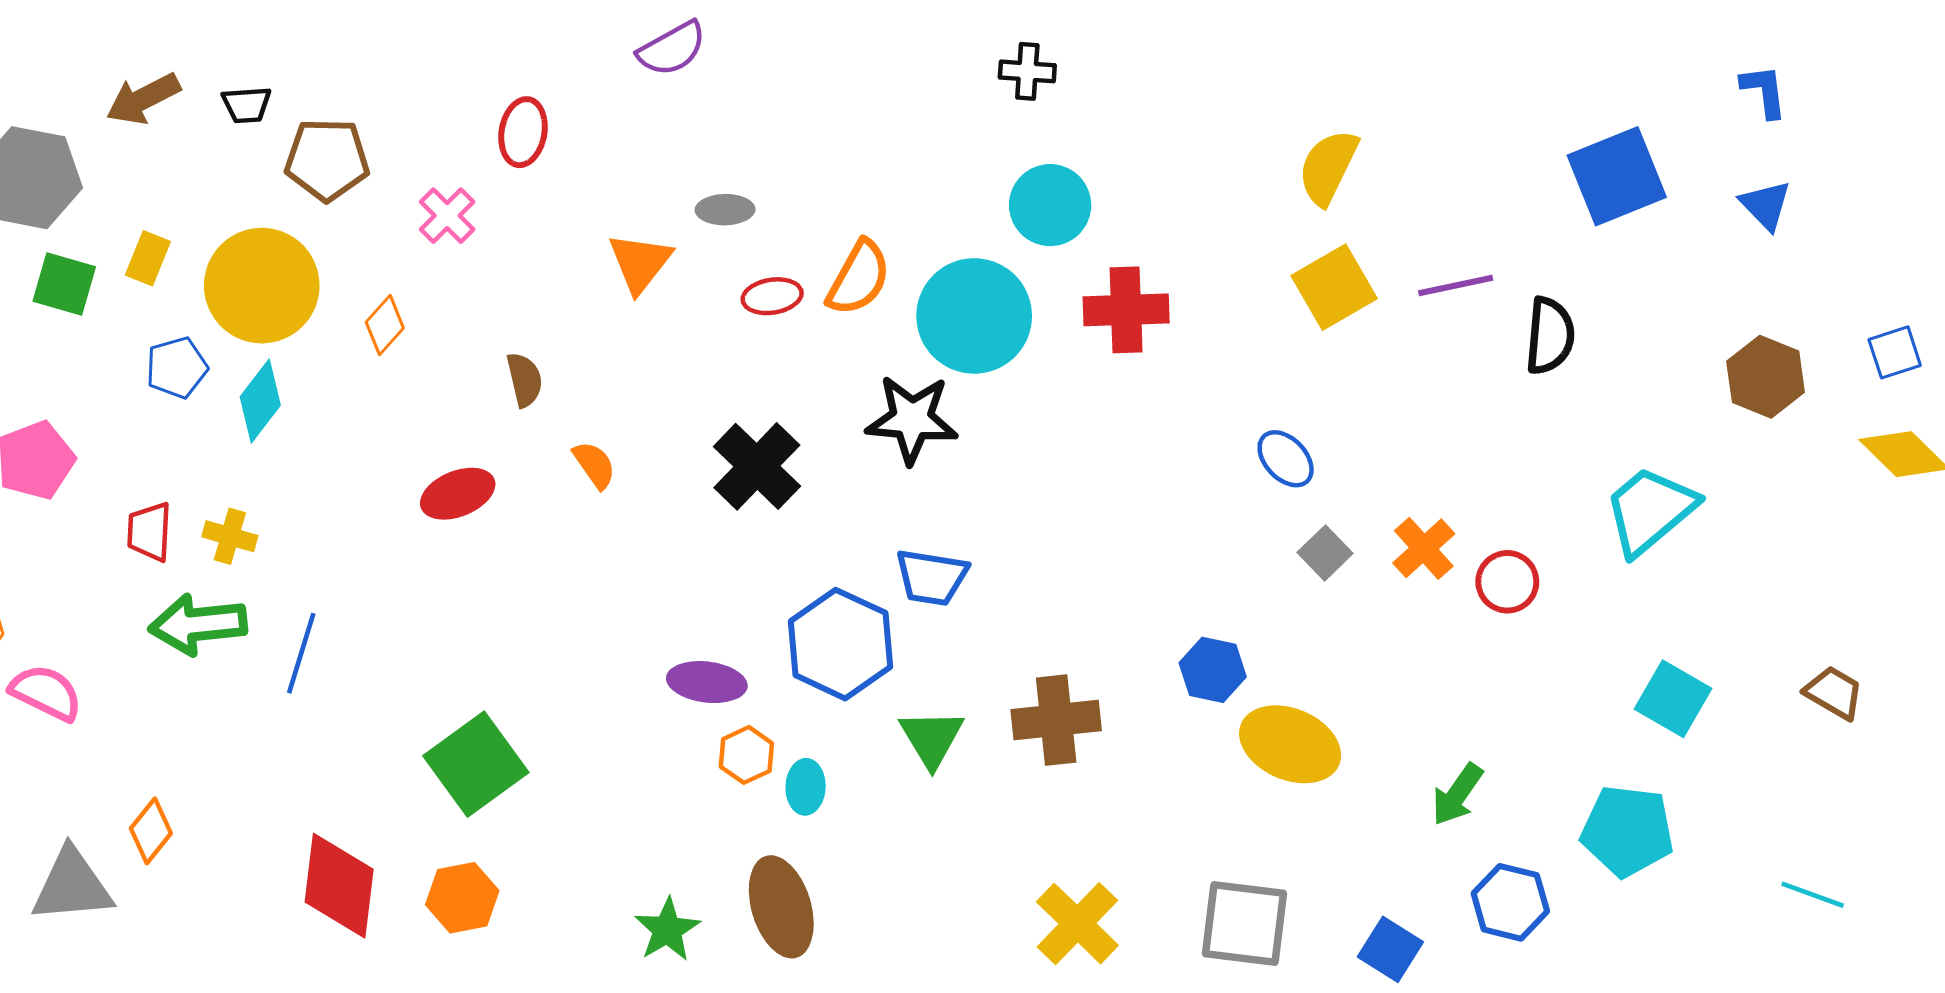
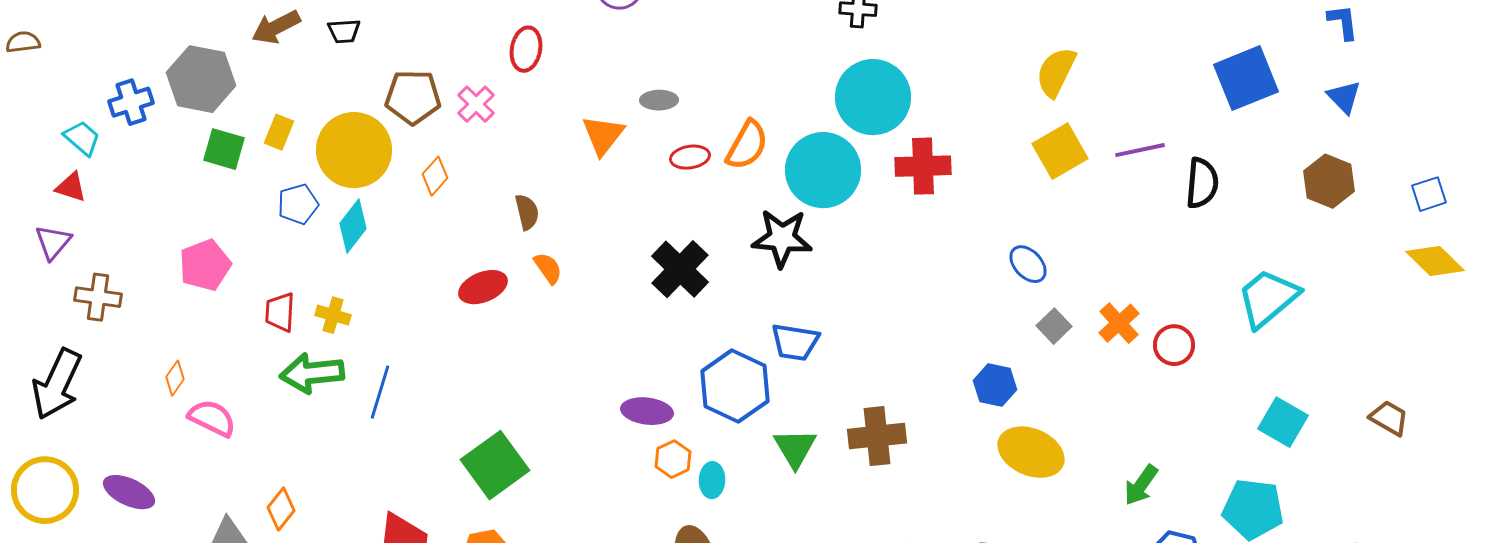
brown pentagon: (327, 159) -> (413, 97), moved
cyan circle: (1050, 205) -> (873, 97), size x1.4
brown hexagon: (1766, 377) -> (1329, 181), moved
orange semicircle: (594, 465) -> (548, 268), moved
blue hexagon: (1213, 670) -> (995, 385), moved

